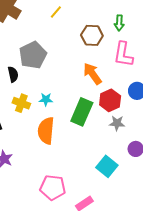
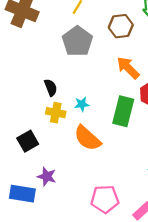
gray pentagon: (33, 55) -> (77, 41), moved
black semicircle: (13, 74) -> (51, 87), moved
orange semicircle: (46, 131) -> (87, 138), turned -44

